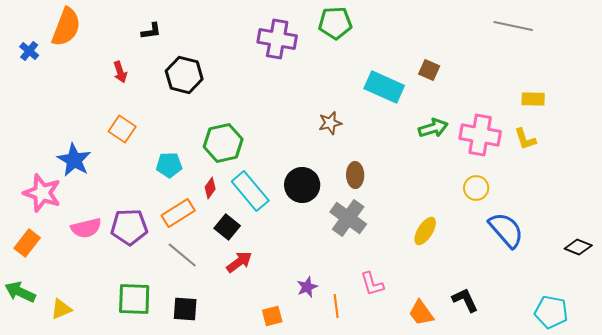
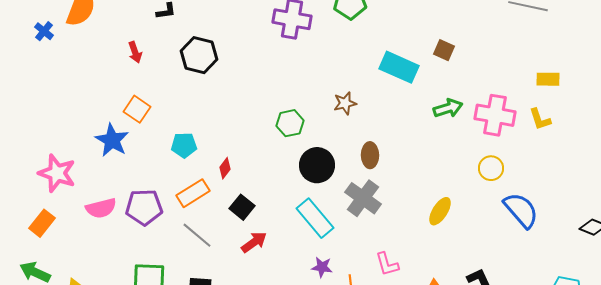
green hexagon: (223, 143) -> (290, 123), moved, size x0.7
blue star: (74, 160) -> (112, 140), moved
cyan rectangle: (250, 191) -> (315, 218), moved
purple star: (307, 287) -> (322, 267), turned 30

